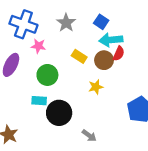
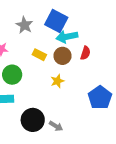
blue square: (101, 22) -> (56, 21), size x1.6
red semicircle: (119, 54) -> (85, 53), moved
black circle: (59, 113) -> (33, 120), moved

